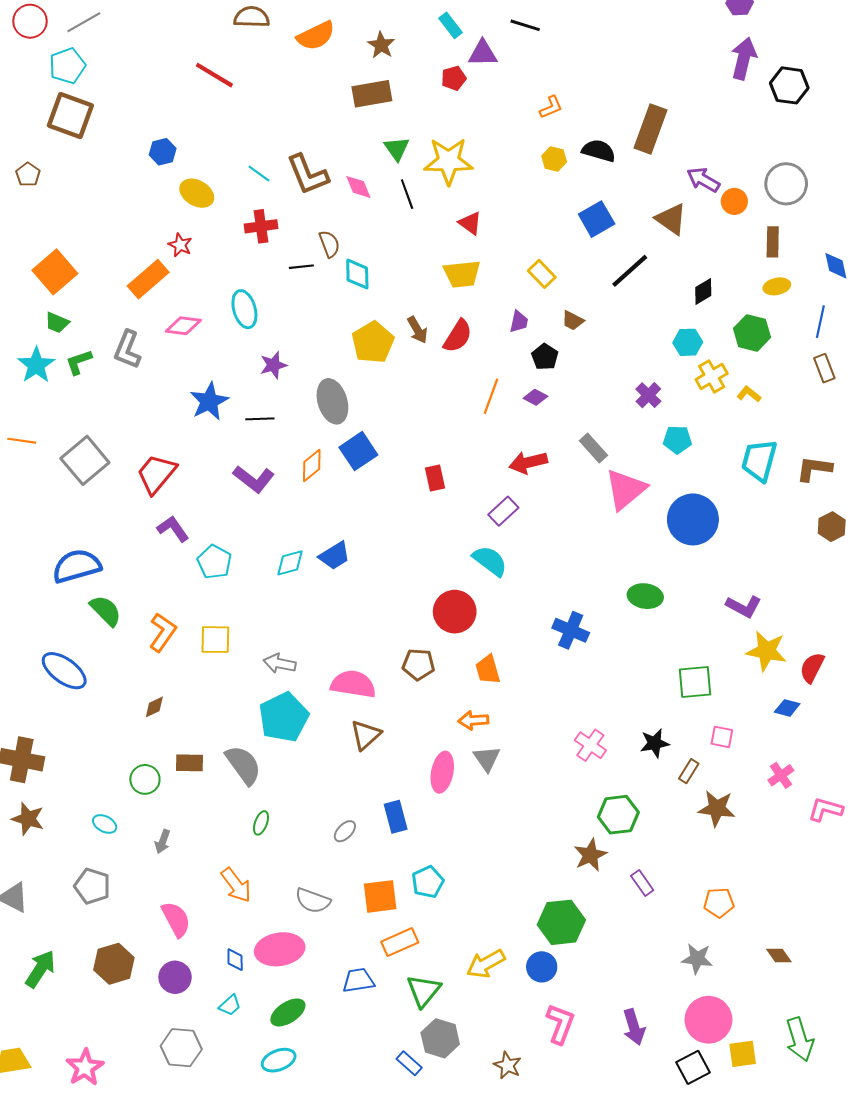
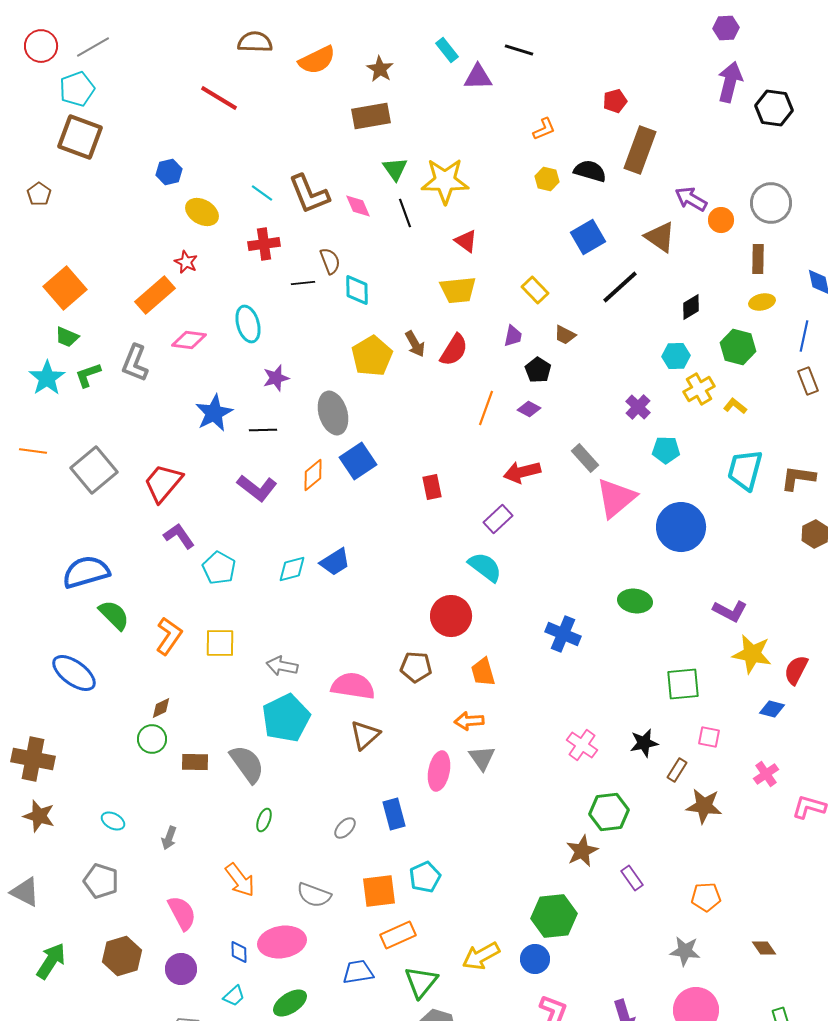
red pentagon: (454, 78) -> (615, 101), moved
green circle: (145, 779) -> (152, 739), moved

